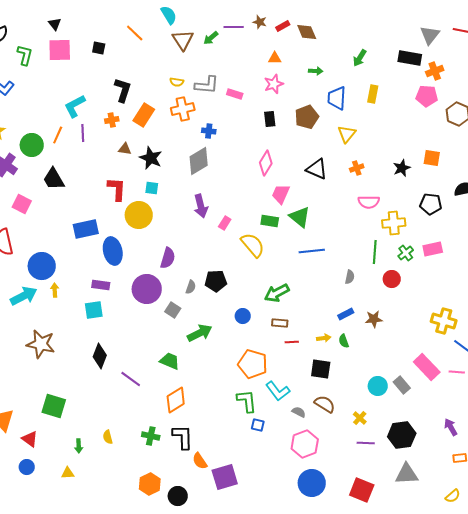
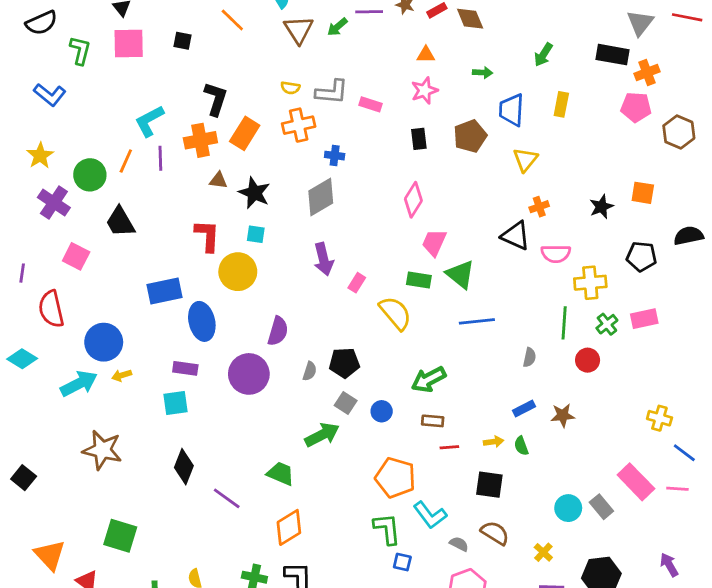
orange cross: (112, 120) -> (200, 140), size x1.6
black triangle: (317, 169) -> (516, 236), moved
yellow arrow: (55, 290) -> (122, 375), turned -104
gray square: (173, 310) -> (346, 403), moved
yellow cross: (444, 321) -> (659, 418), size x0.7

